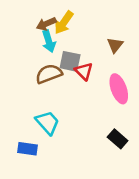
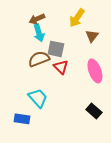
yellow arrow: (64, 23) -> (77, 18), moved
red triangle: (84, 71) -> (61, 67), moved

